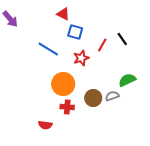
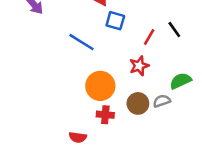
red star: (81, 58) -> (139, 66), moved

